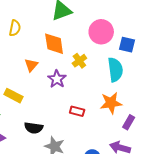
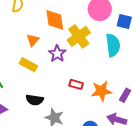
yellow cross: (79, 61) -> (79, 36), size x1.6
yellow rectangle: (13, 96) -> (28, 65), moved
orange star: (111, 103) -> (101, 91), moved

